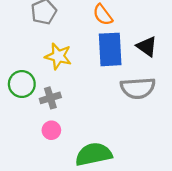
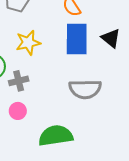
yellow star: (58, 56) -> (28, 43), turned -30
gray semicircle: (138, 88) -> (85, 89), moved

